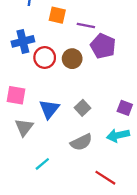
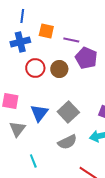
blue cross: (23, 41) -> (20, 42), moved
gray square: (82, 108) -> (68, 112), size x1.5
cyan line: (42, 164) -> (33, 161), turned -72

